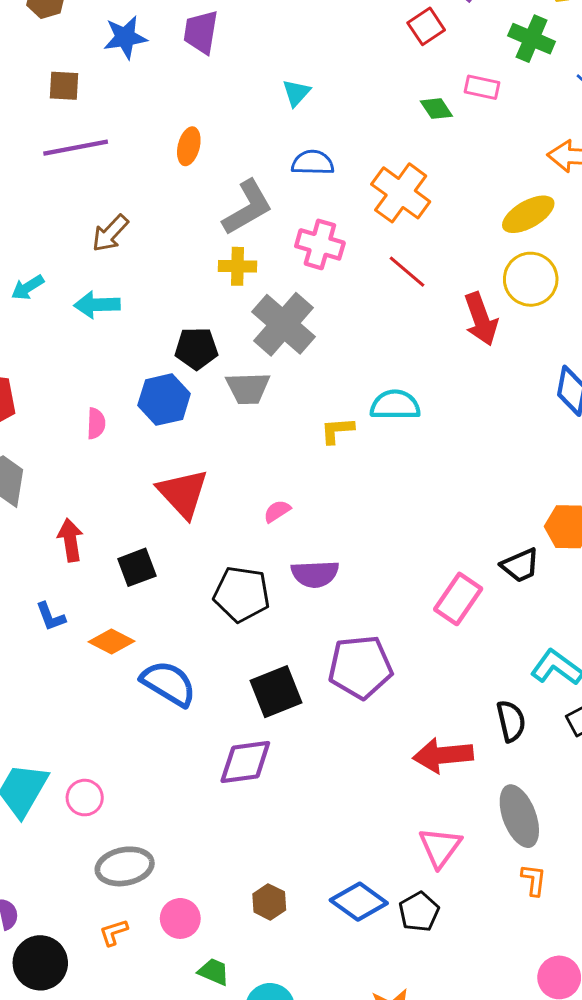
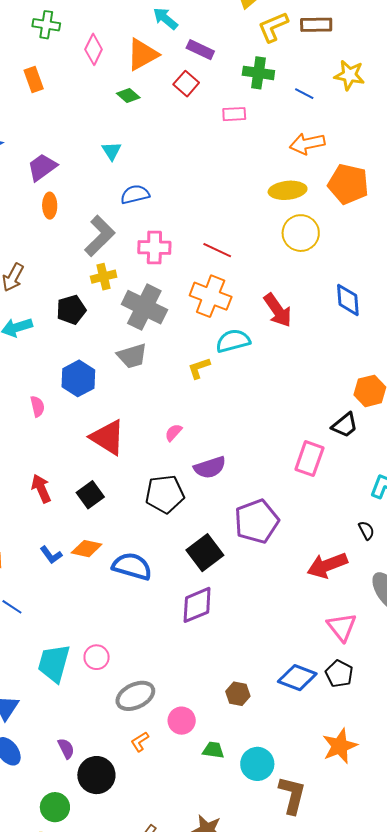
purple trapezoid: (201, 32) -> (42, 167), moved, turned 60
green diamond: (436, 109) -> (128, 95), moved
orange cross: (401, 193) -> (211, 296), moved
yellow ellipse: (528, 214) -> (288, 190), turned 39
red arrow: (481, 319) -> (278, 310), moved
black pentagon: (196, 348) -> (71, 310), moved
blue L-shape: (51, 617) -> (51, 555), moved
black semicircle: (511, 721) -> (366, 530), size x0.7

